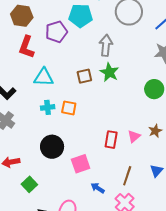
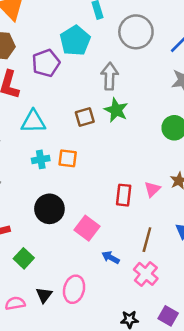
cyan pentagon: (81, 16) -> (75, 41), turned -30
pink square: (81, 164) -> (87, 228), turned -30

